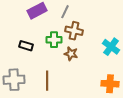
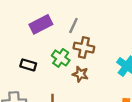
green cross: (54, 40) -> (61, 58), turned 35

